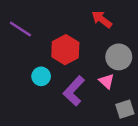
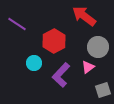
red arrow: (102, 19) -> (84, 16), size x1.4
pink triangle: (107, 81) -> (88, 67), turned 40

